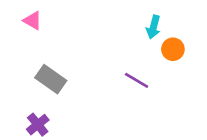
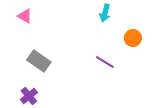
cyan arrow: (153, 27) -> (105, 13), moved

